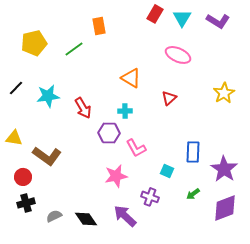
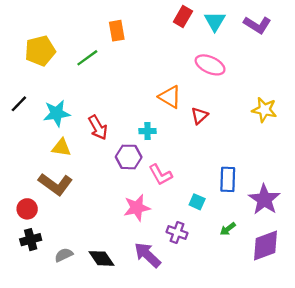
orange triangle: (131, 78) -> (170, 97), moved
yellow star: (224, 93) -> (264, 110), turned -30
yellow triangle: (14, 138) -> (61, 148), moved

